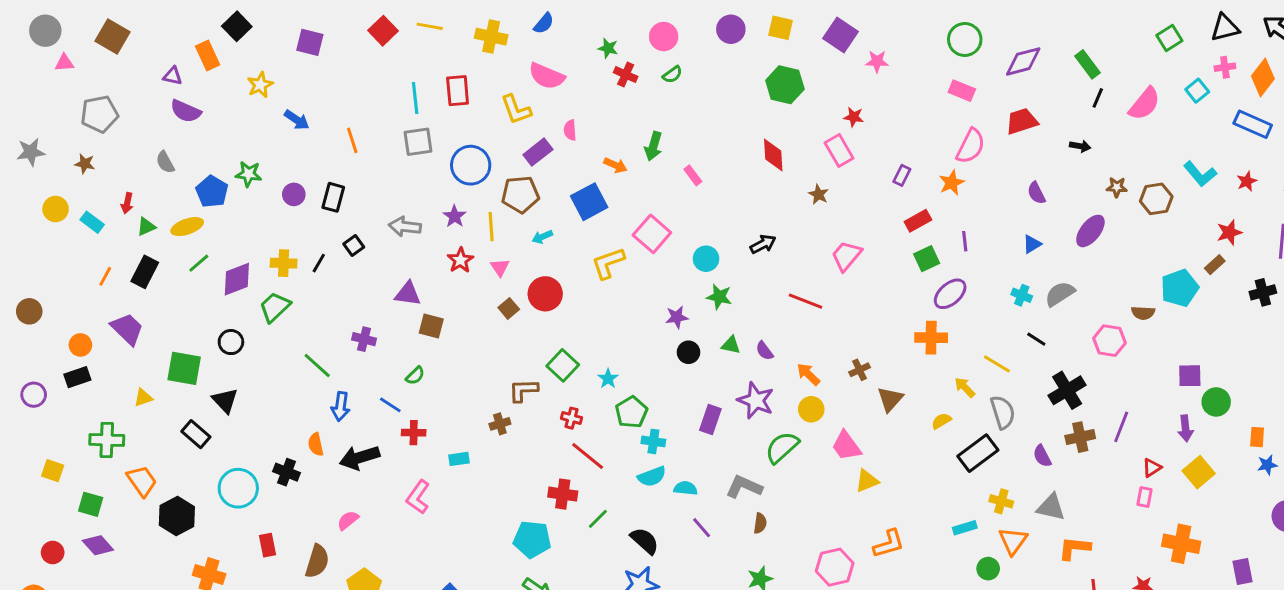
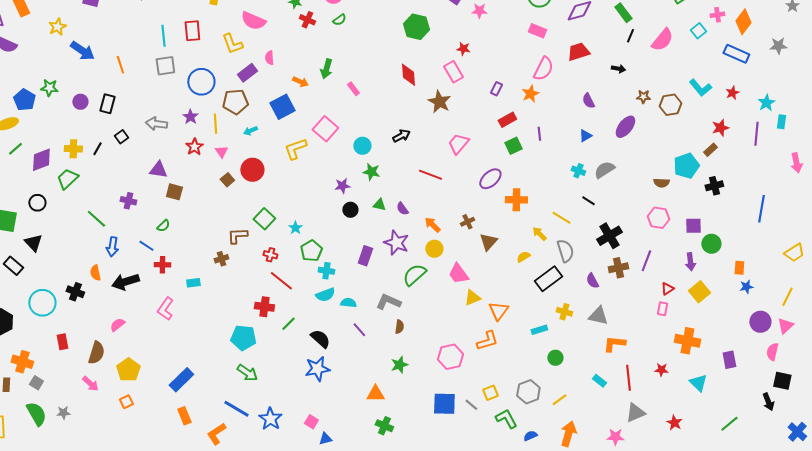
blue arrow: (297, 120) -> (82, 51), size x1.4
brown star: (819, 194) -> (439, 102), size x1.6
black cross: (1263, 292) -> (714, 186), moved
purple ellipse: (950, 294) -> (490, 179), moved
pink hexagon: (1109, 341) -> (658, 218), moved
orange triangle: (1013, 541) -> (498, 311), moved

